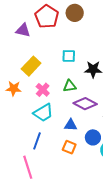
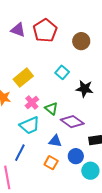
brown circle: (75, 13) -> (81, 41), moved
purple triangle: (23, 30) -> (18, 30), moved
cyan square: (69, 56) -> (62, 72), turned 32
green triangle: (70, 86) -> (51, 109), moved, turned 40

